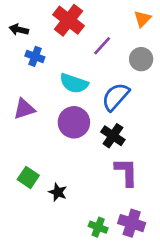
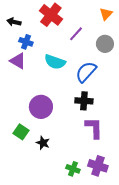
purple triangle: (24, 109) -> (18, 61), moved, turned 48
purple circle: (74, 122) -> (41, 107), moved
black cross: (113, 136) -> (84, 101), turned -30

